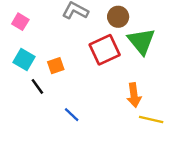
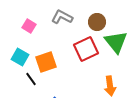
pink square: (20, 22) -> (29, 26), moved
orange square: (56, 66) -> (46, 62), size x1.5

